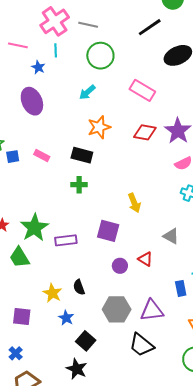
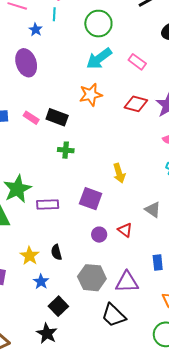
pink rectangle: (142, 90) -> (137, 62), size x0.7
cyan arrow: (87, 92) -> (99, 58), moved, size x1.5
black rectangle: (82, 155) -> (57, 117), moved

